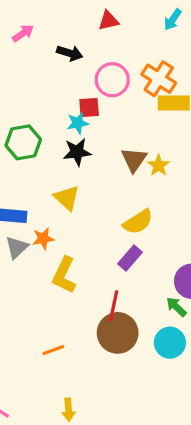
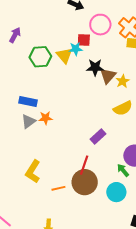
black star: (77, 152) -> (95, 67), moved
yellow triangle: (67, 198) -> (64, 55), moved
yellow semicircle: (138, 222) -> (123, 108), moved
yellow L-shape: (64, 275) -> (33, 172), moved
orange line: (53, 350) -> (58, 188), moved

